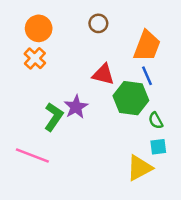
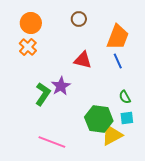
green hexagon: (131, 98) -> (99, 119), moved
pink line: (32, 155) -> (52, 142), moved

